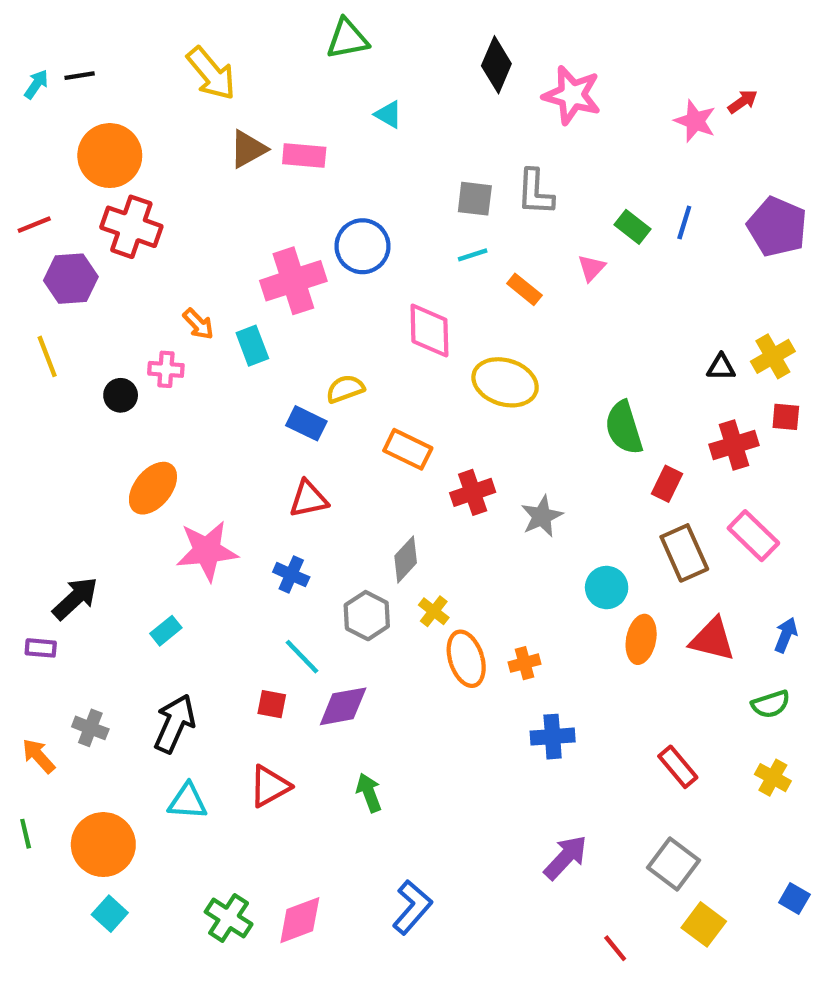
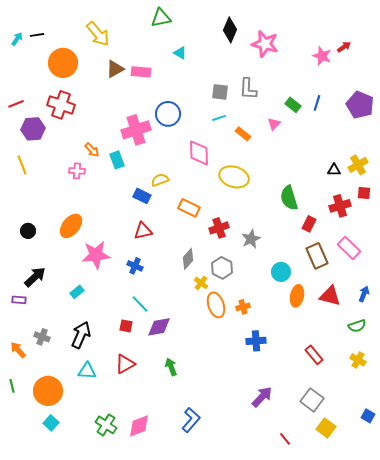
orange circle: (110, 156) -> (63, 63), moved
black circle: (121, 395) -> (28, 231), moved
gray hexagon: (367, 616) -> (222, 268), moved

